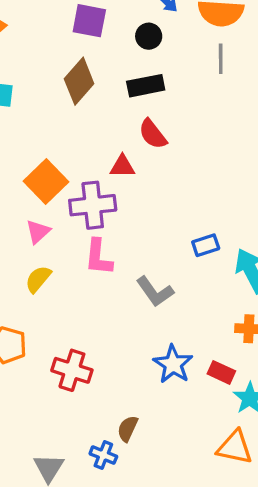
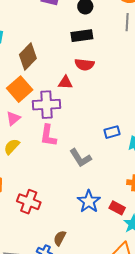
brown diamond: (79, 81) -> (28, 57), moved
red semicircle: (153, 134) -> (84, 64), turned -48

